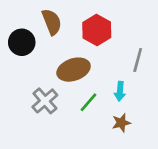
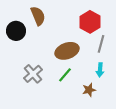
red hexagon: (97, 30) -> (90, 22), moved
brown ellipse: (74, 70) -> (67, 51), moved
cyan arrow: (120, 91) -> (100, 70), moved

